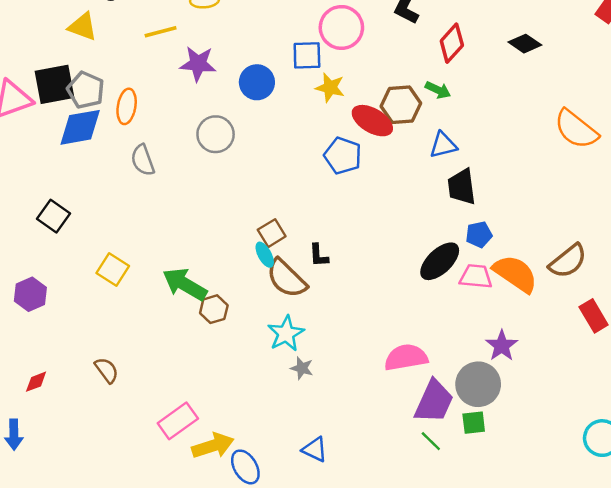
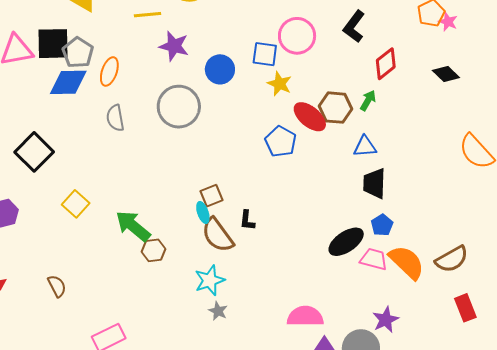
green arrow: (438, 90) -> (368, 100), turned -95
gray circle: (216, 134) -> (179, 107), size x1.4
black square: (53, 216) -> (34, 152), size x1.4
blue pentagon: (479, 234) -> (382, 225), turned -30

